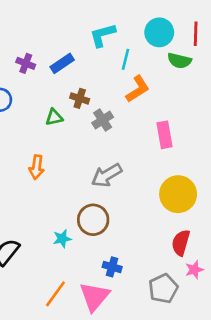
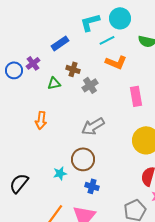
cyan circle: (159, 32) -> (120, 18), moved
cyan line: (126, 59) -> (107, 40), turned 49
purple cross: (26, 63) -> (33, 63), moved, turned 32
orange L-shape: (138, 89) -> (116, 62), turned 55
blue cross: (112, 267) -> (92, 186), moved

